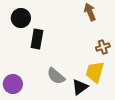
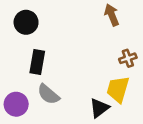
black rectangle: (37, 39) -> (37, 62), moved
gray semicircle: (56, 76) -> (48, 94), moved

